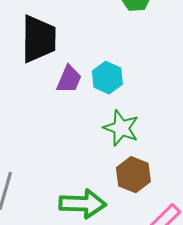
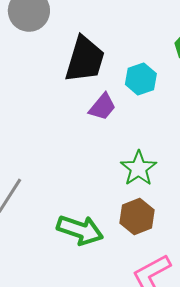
cyan hexagon: (107, 78) -> (141, 79), moved

